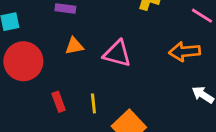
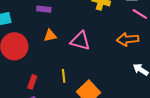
red rectangle: (59, 102) -> (32, 82), moved, turned 40

